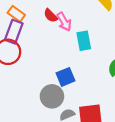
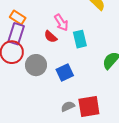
red semicircle: (51, 16) -> (51, 37), moved
gray circle: (52, 96) -> (36, 65), moved

